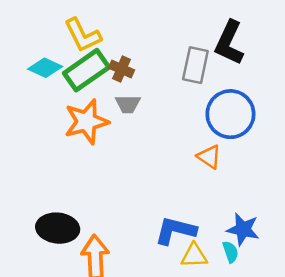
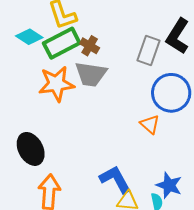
gray trapezoid: (128, 104) -> (91, 74), size x1.6
black ellipse: (58, 228) -> (31, 149), moved, turned 48
blue L-shape: (175, 231) -> (115, 179), turned 40

